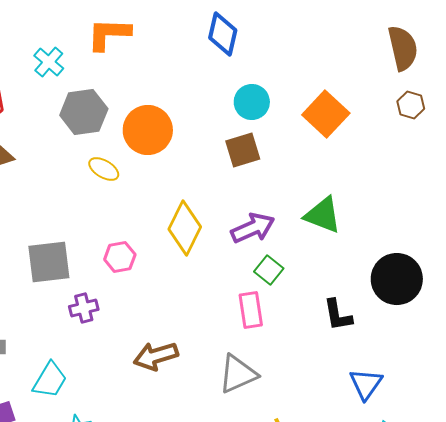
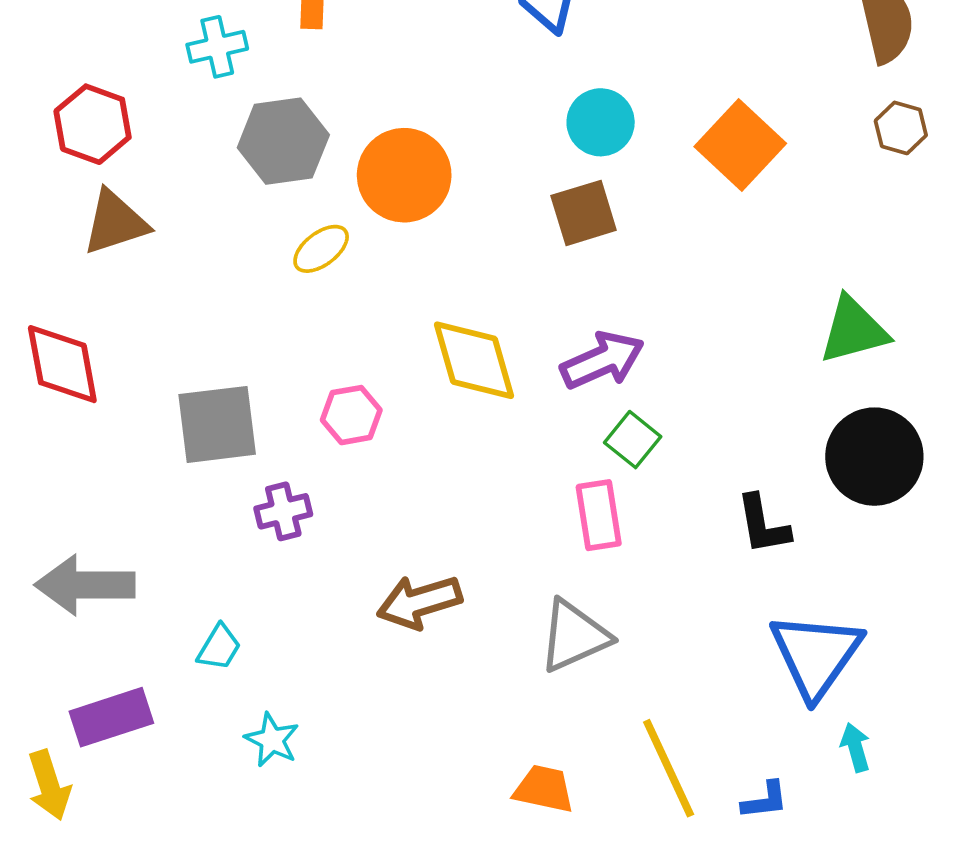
cyan cross: (49, 62) -> (217, 47), turned 36
yellow ellipse: (104, 169) -> (321, 249), turned -68
green triangle: (323, 215) -> (854, 330), moved, turned -36
yellow diamond: (185, 228) -> (474, 360), turned -42
cyan trapezoid: (50, 380) -> (219, 647), size x0.7
blue triangle: (366, 384) -> (816, 655), size x1.5

